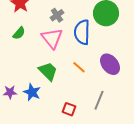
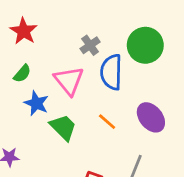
gray cross: (57, 15) -> (90, 45), moved
blue star: (32, 92) -> (36, 103), moved

